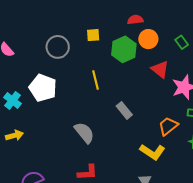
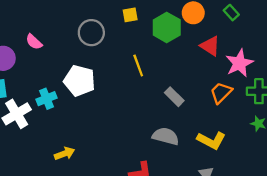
cyan cross: (13, 100) -> (46, 99), turned 36
orange trapezoid: (168, 126) -> (221, 93), moved
gray semicircle: (84, 133) -> (166, 136), moved, turned -30
yellow arrow: (14, 135) -> (65, 154), moved

